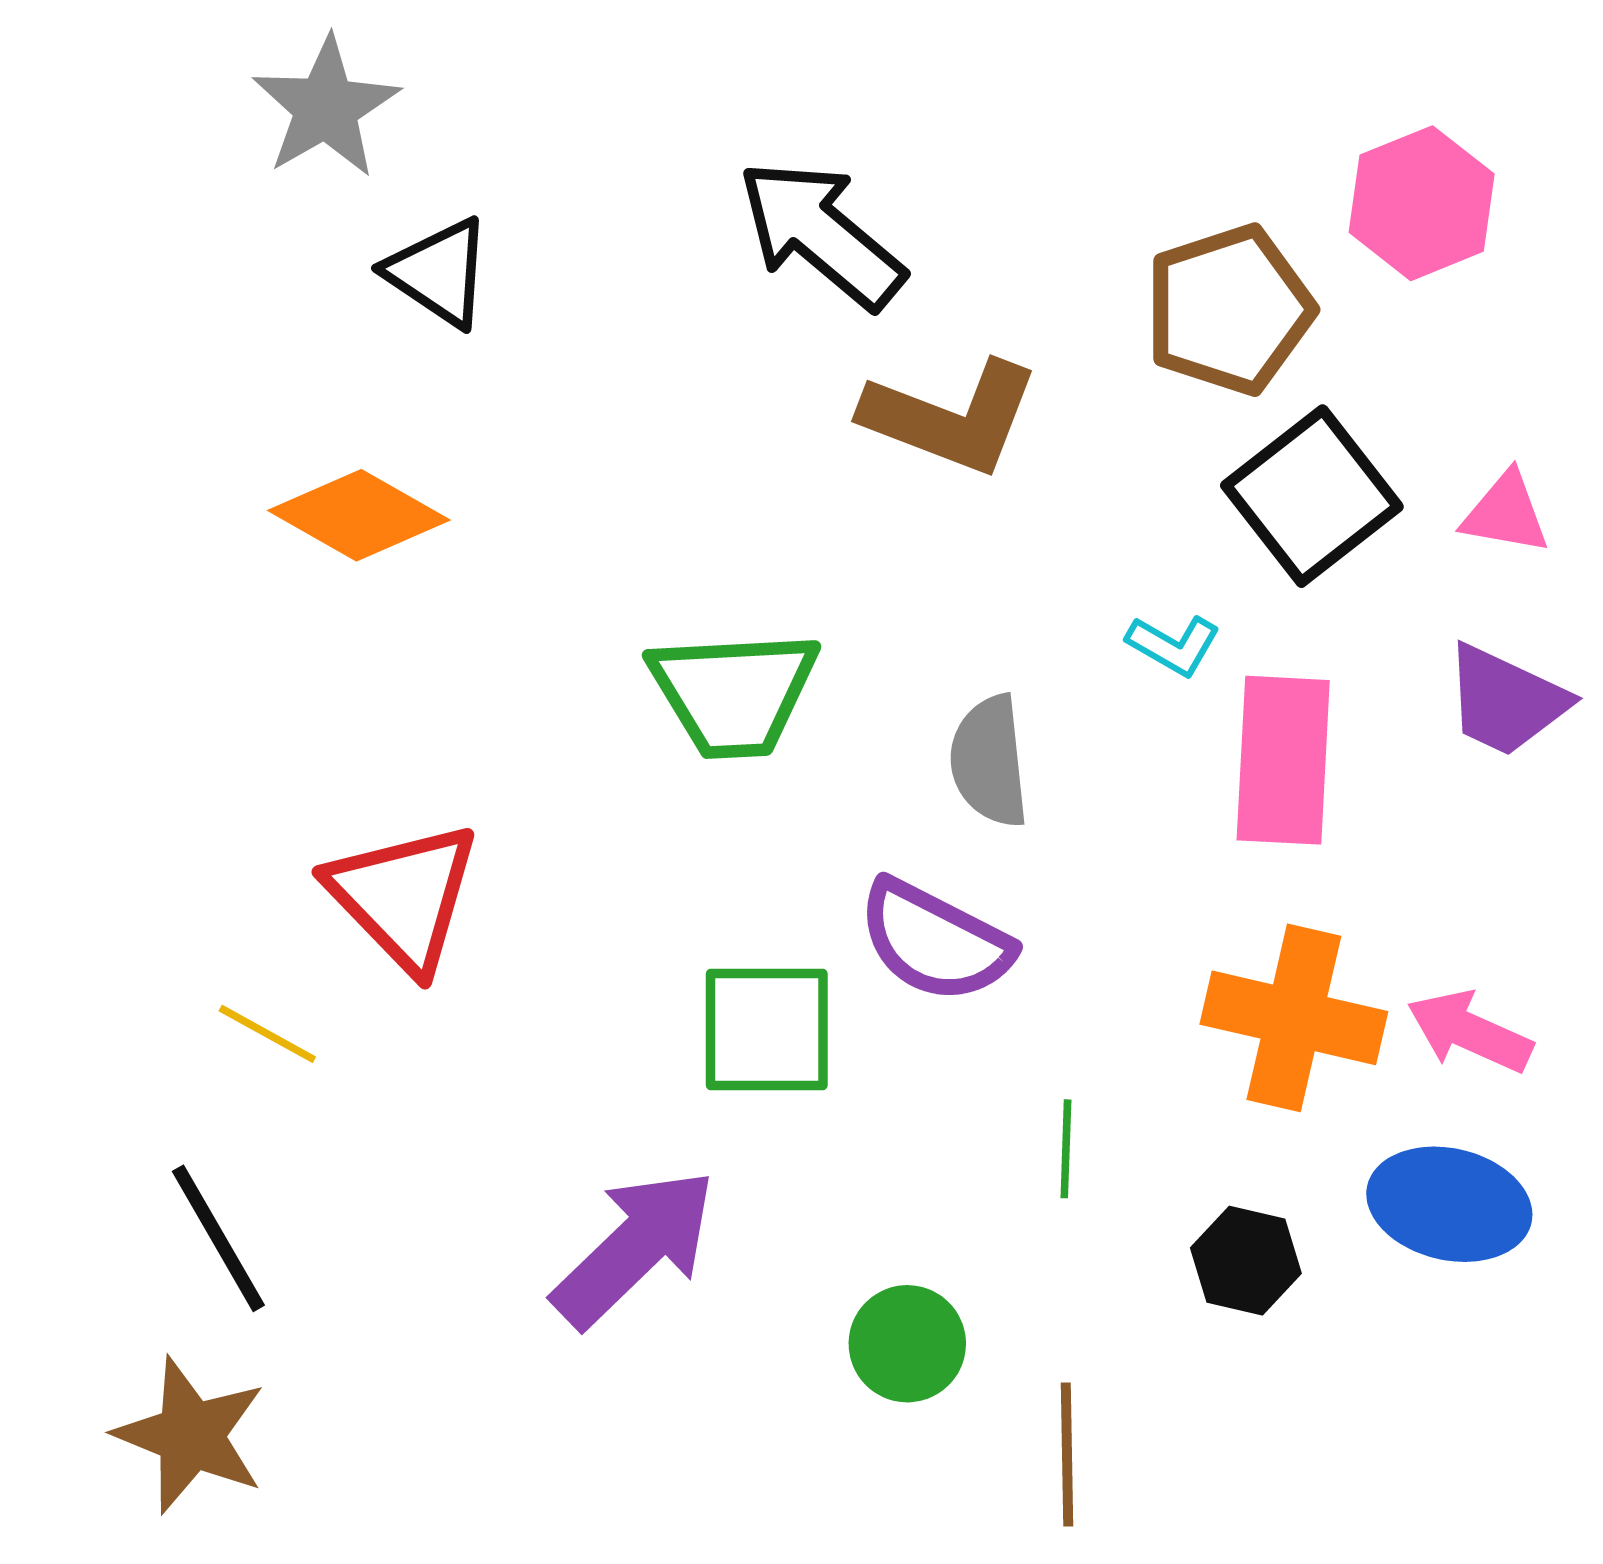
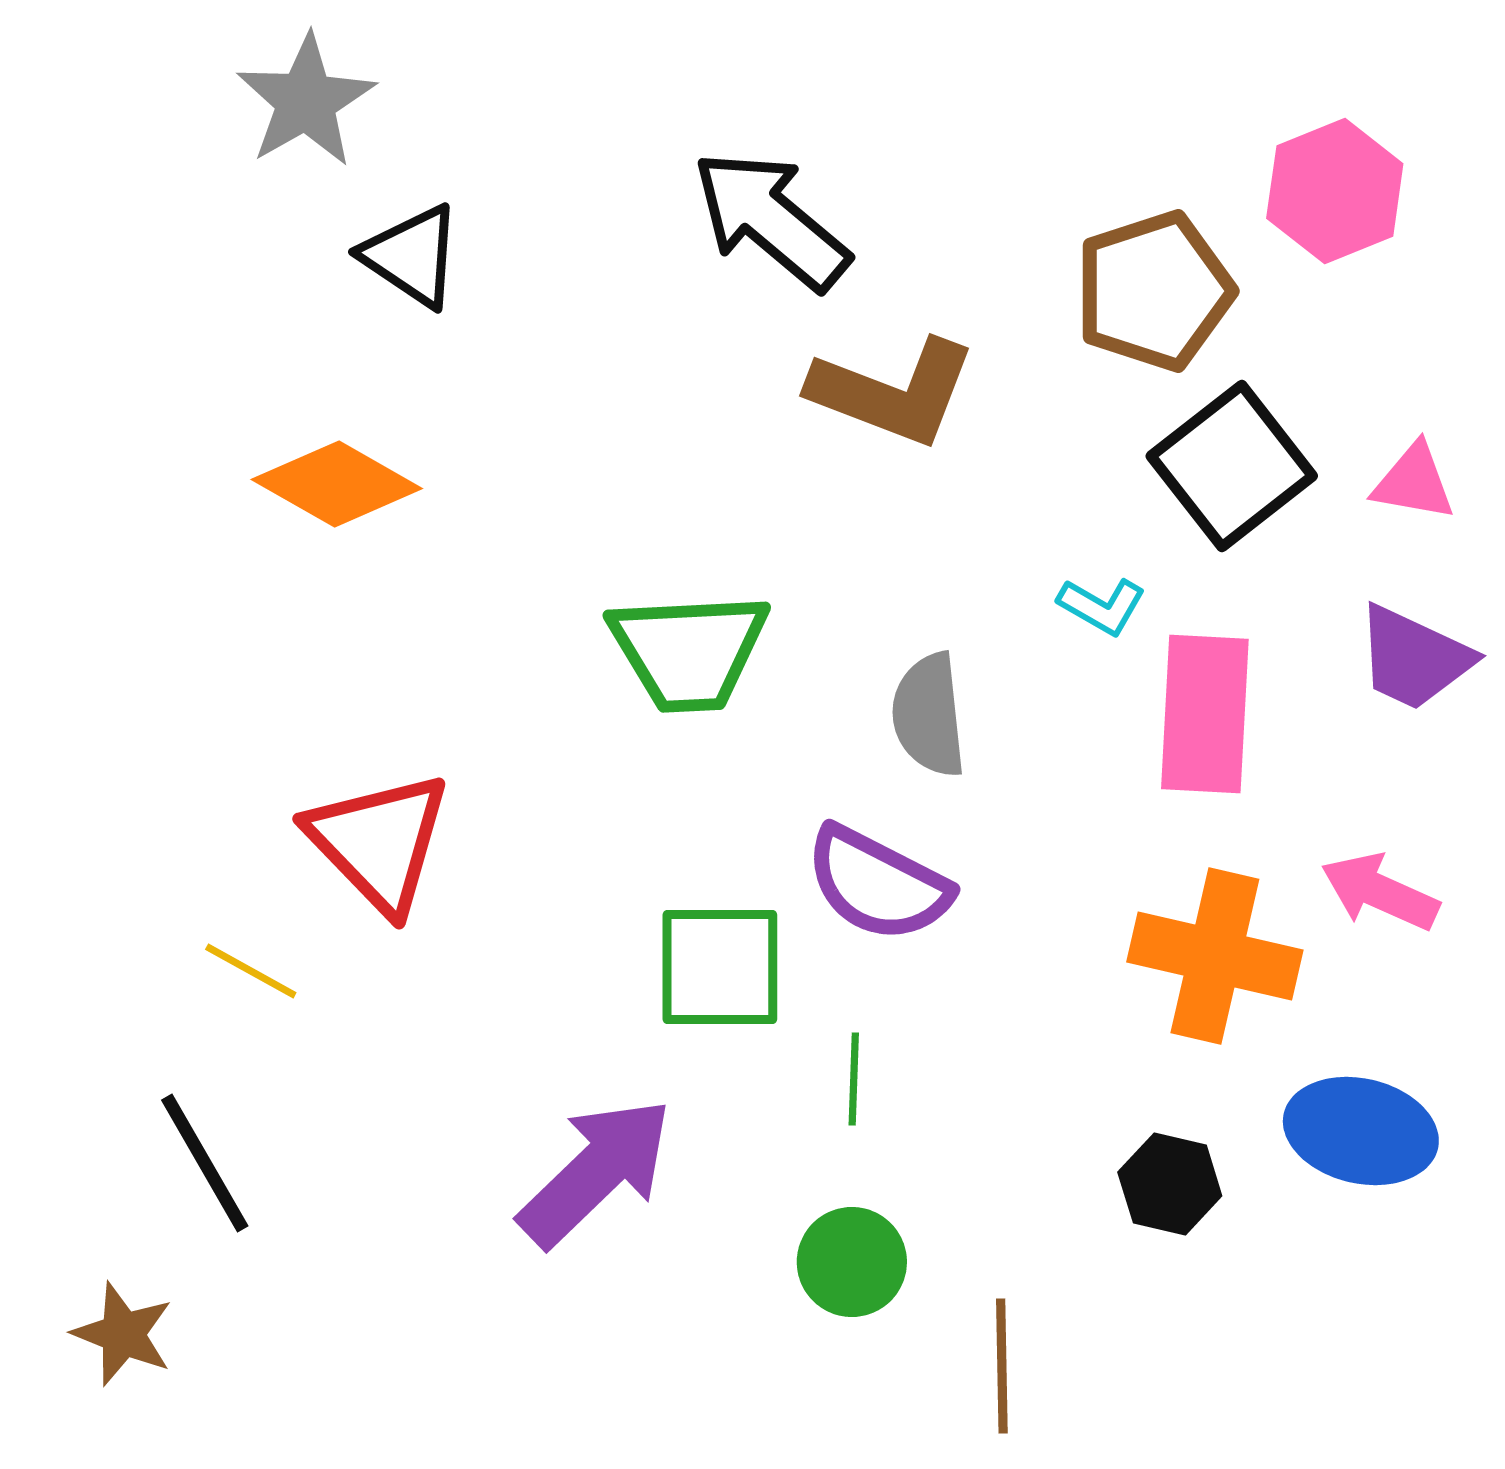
pink arrow: (1470, 1032) -> (1380, 892), moved
green line: (1066, 1149) -> (854, 1079), moved
brown star: (191, 1435) -> (123, 1334), moved, size x0.7

